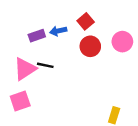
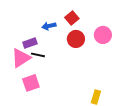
purple rectangle: (37, 36) -> (30, 43), moved
pink square: (20, 101) -> (31, 83), moved

